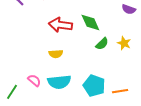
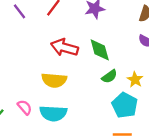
yellow semicircle: (56, 54) -> (54, 80), size x1.5
cyan pentagon: (94, 86) -> (125, 105), moved

